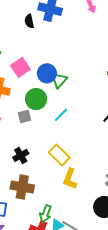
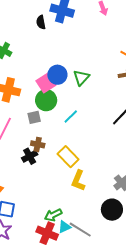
pink square: (20, 67) -> (46, 83), moved
green triangle: (59, 80) -> (81, 78), moved
brown cross: (22, 187) -> (38, 144), moved, size x0.6
green arrow: (46, 214) -> (53, 215), turned 42

